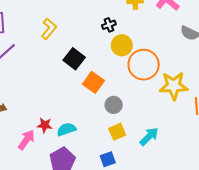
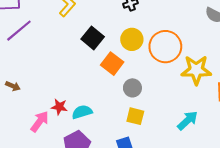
yellow circle: (122, 45) -> (132, 39), moved
yellow square: (117, 132) -> (135, 116), turned 36
cyan arrow: (149, 136) -> (188, 120), moved

